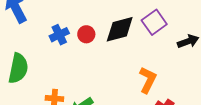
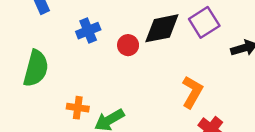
red circle: (86, 34) -> (128, 45), moved

